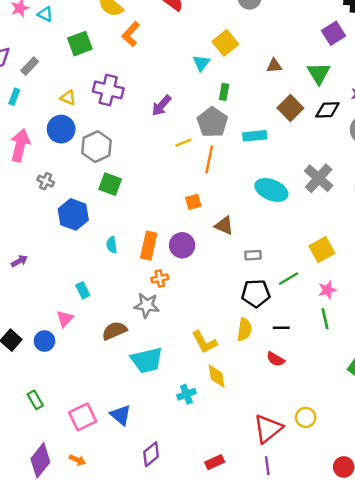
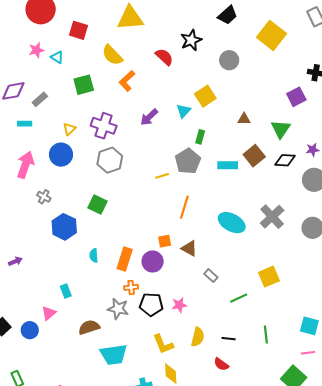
cyan rectangle: (14, 97) -> (25, 124), turned 64
yellow triangle: (68, 98) -> (69, 129), turned 48
purple arrow: (161, 105) -> (149, 117), moved
cyan rectangle: (255, 136) -> (228, 165), moved
gray hexagon: (96, 147) -> (110, 160), moved
orange line: (209, 159) -> (184, 207), moved
orange square: (193, 202) -> (165, 241), moved
gray rectangle: (253, 255) -> (211, 276), turned 40
pink star: (327, 290) -> (179, 305), moved
black pentagon: (256, 293) -> (151, 304), moved

